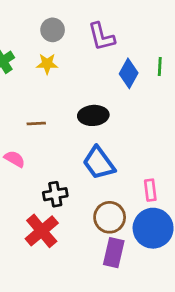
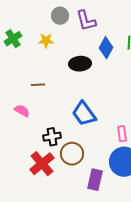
gray circle: (53, 30) -> (60, 16), moved
black ellipse: (93, 115) -> (80, 64), moved
brown circle: (110, 217) -> (72, 154), moved

